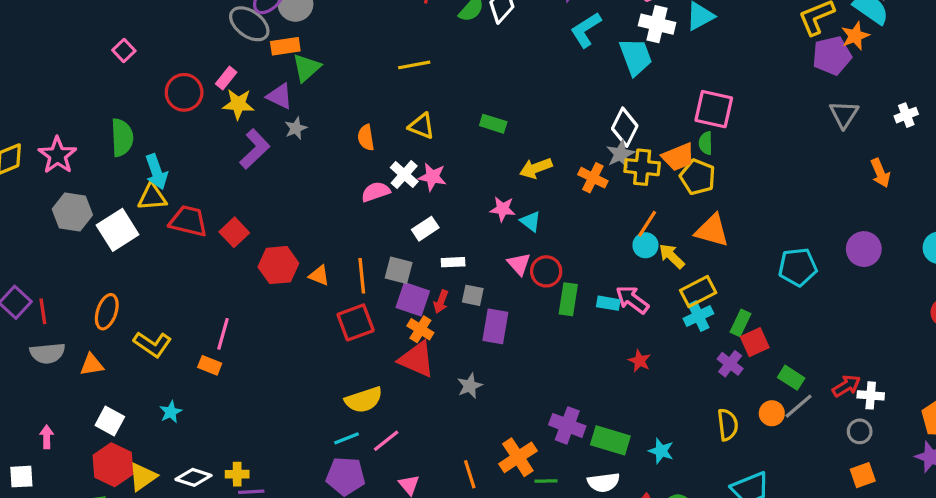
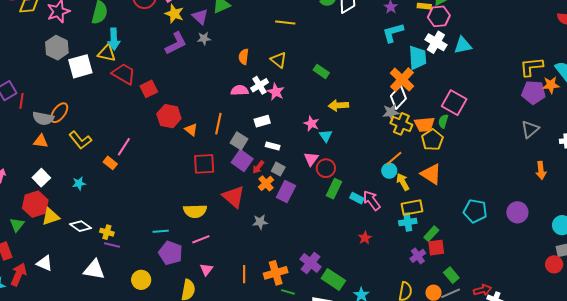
orange cross: (593, 178) -> (402, 80), moved, size x1.4
orange line: (362, 276) -> (218, 124), moved
orange cross: (420, 329) -> (266, 183), moved
gray semicircle: (47, 353) -> (43, 118), moved
cyan line: (347, 438) -> (161, 231), moved

